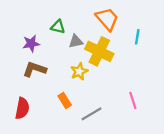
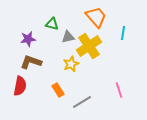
yellow cross: (99, 51) -> (89, 46), turned 30
red semicircle: (22, 108) -> (20, 86), moved

